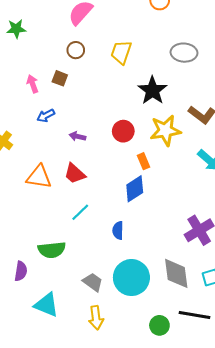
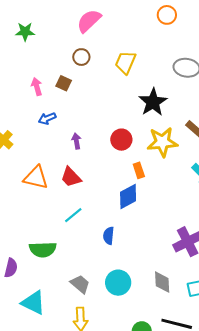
purple arrow: (77, 136) -> (76, 141), turned 63
gray diamond: (176, 273) -> (162, 282), size x0.7
cyan circle: (131, 278) -> (118, 283), size x0.7

